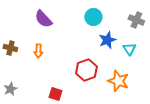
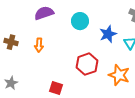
cyan circle: (93, 17) -> (80, 21), moved
purple semicircle: (43, 19) -> (44, 13), turned 114

